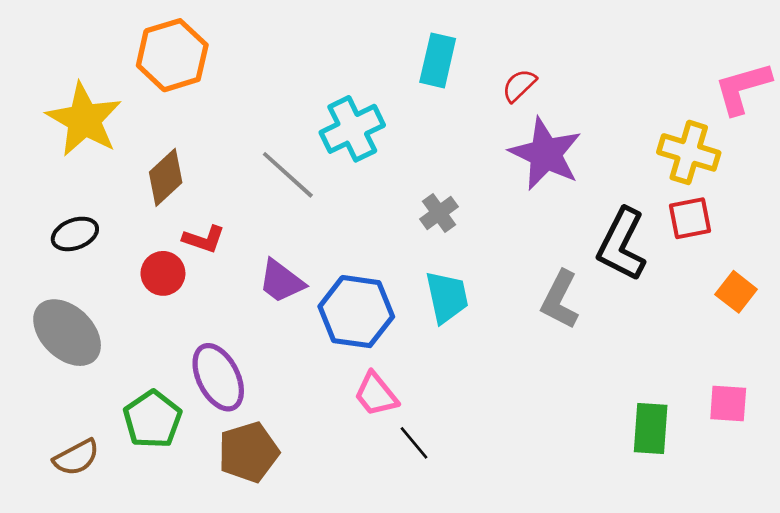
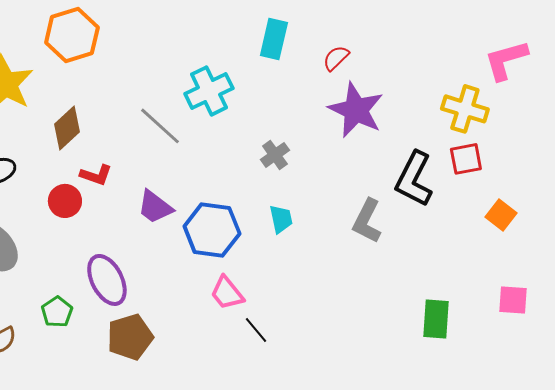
cyan trapezoid: (447, 297) -> (281, 219), size x0.7
pink square: (728, 404) -> (513, 300), moved
green pentagon: (152, 419) -> (57, 312), size x0.7

